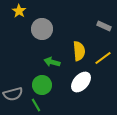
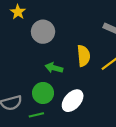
white ellipse: (81, 82) -> (73, 101), moved
green line: (36, 105) -> (36, 115), turned -72

